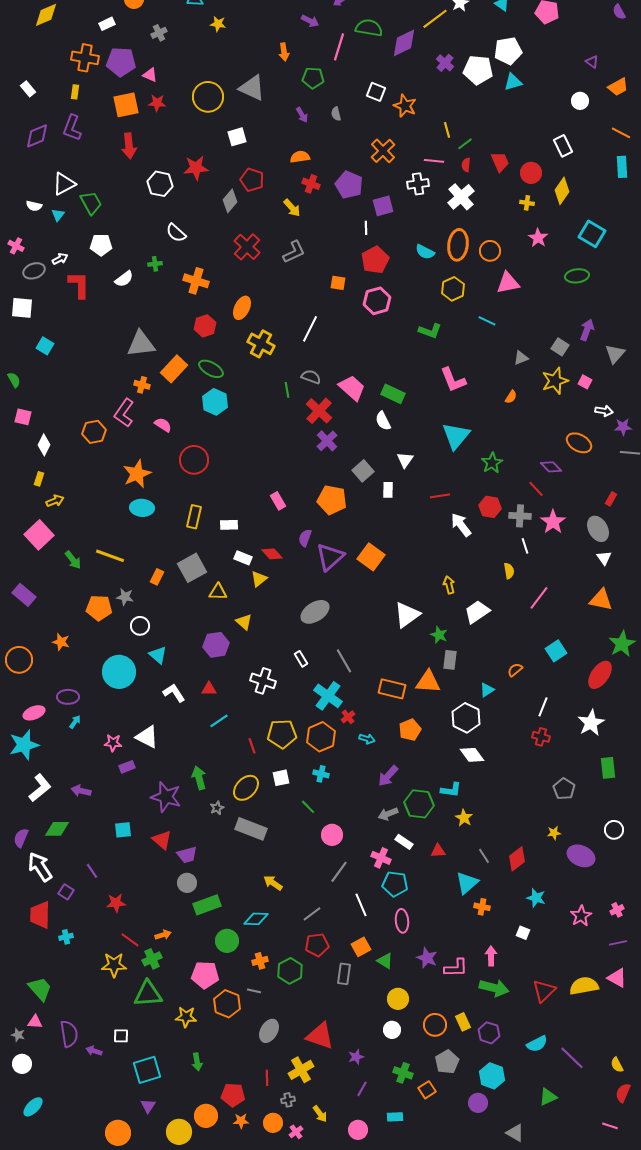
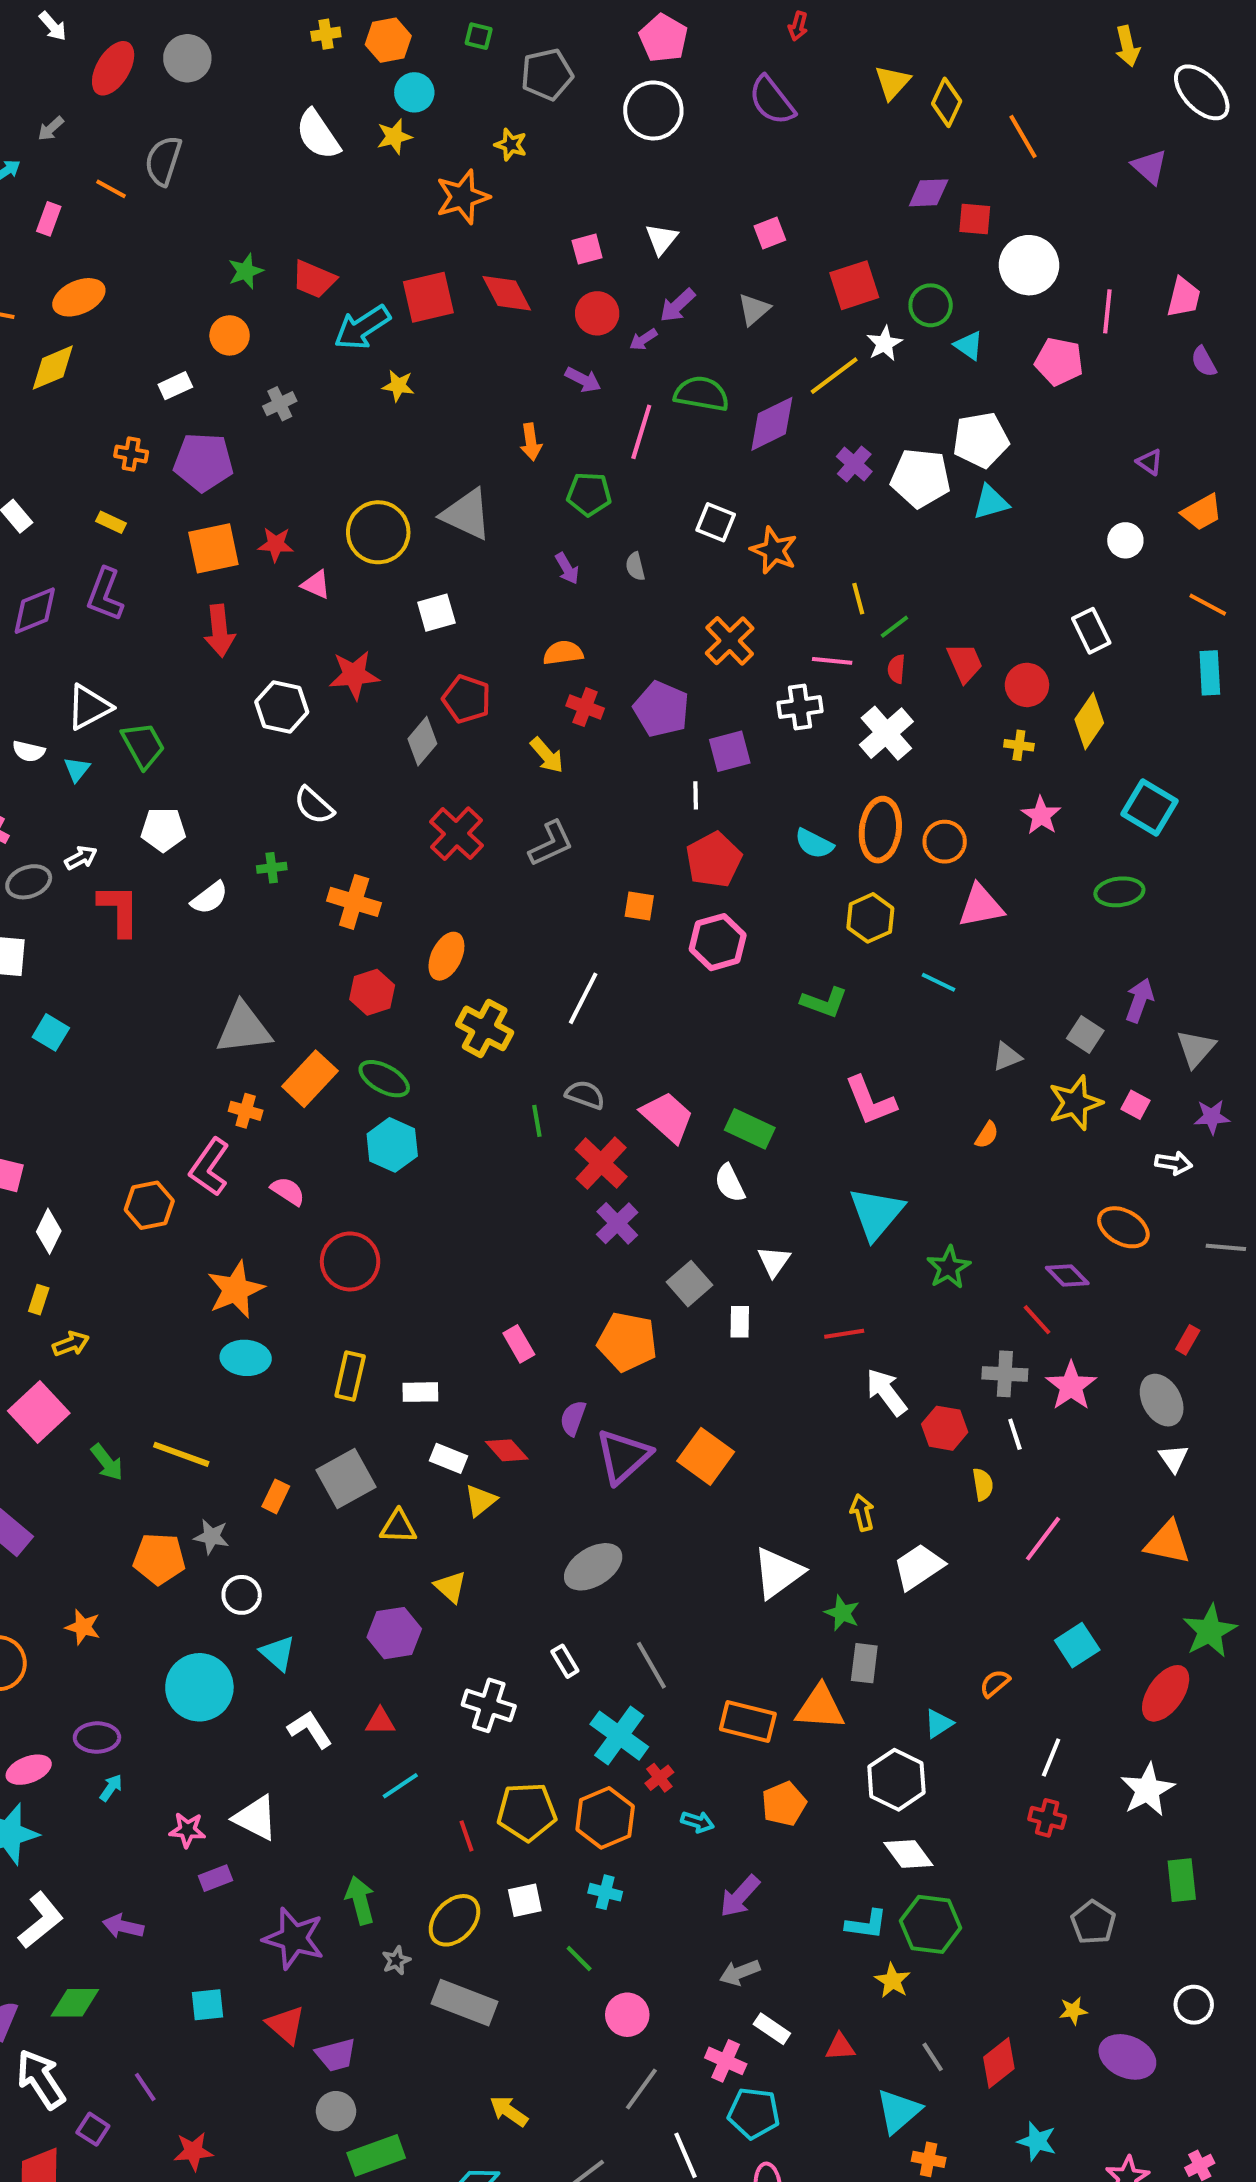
orange cross: (85, 58) -> (131, 454), size x0.6
pink triangle: (150, 75) -> (316, 585), moved
yellow rectangle: (75, 92) -> (111, 522), turned -72
purple star: (623, 427) -> (1212, 1117), moved
red hexagon: (490, 507) -> (945, 1428), moved
green hexagon: (419, 804) -> (931, 1924), moved

